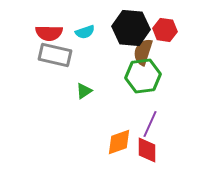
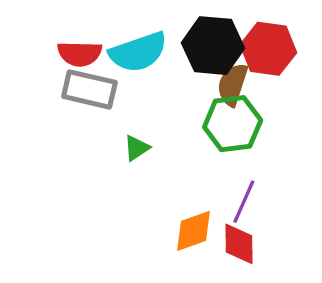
red hexagon: (165, 30) -> (268, 49), size x1.4
cyan semicircle: (85, 32) -> (138, 52), size x1.8

